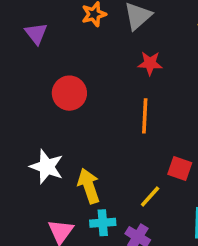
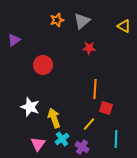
purple triangle: (36, 33) -> (14, 40), moved, turned 32
orange line: (145, 116) -> (95, 89), moved
cyan cross: (103, 223) -> (62, 139), turned -32

